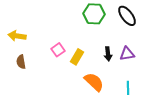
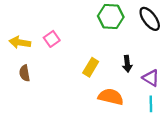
pink square: (58, 50) -> (52, 39), moved
purple triangle: (127, 54) -> (151, 78), moved, turned 42
orange semicircle: (94, 82) -> (111, 97), turned -30

